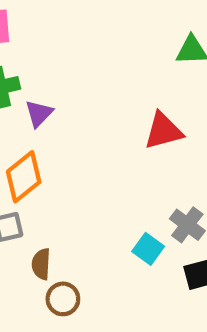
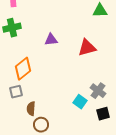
purple triangle: (39, 113) -> (51, 40), moved, turned 40

